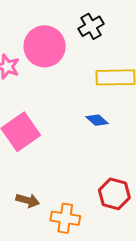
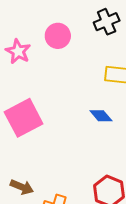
pink circle: (45, 46) -> (58, 36), size x0.6

